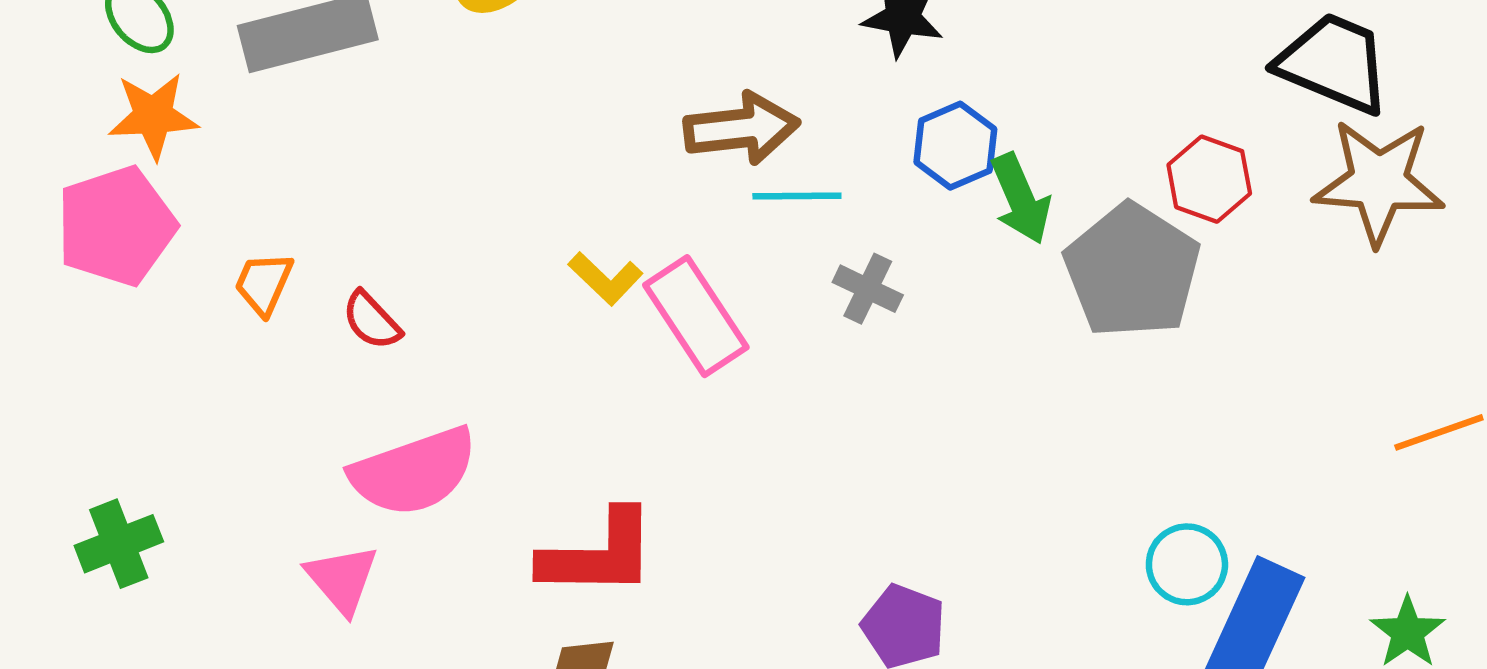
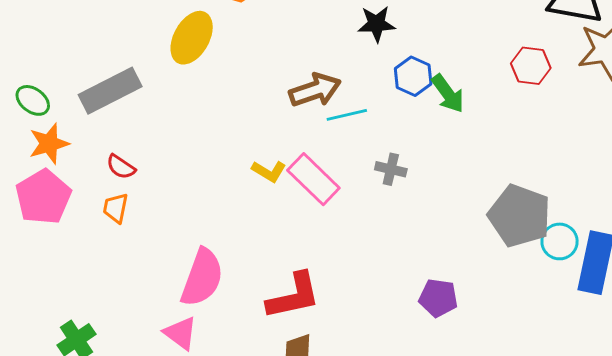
gray pentagon: (1132, 271) -> (520, 216), moved
gray cross: (868, 289) -> (391, 169), moved
red semicircle: (372, 320) -> (121, 167), moved
pink semicircle: (414, 472) -> (202, 278), turned -38

